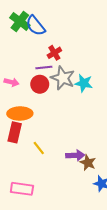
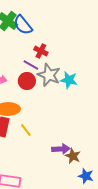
red cross: (54, 53) -> (41, 51), turned -32
purple line: (44, 67) -> (31, 65), turned 35
yellow line: (39, 148) -> (26, 130), moved

